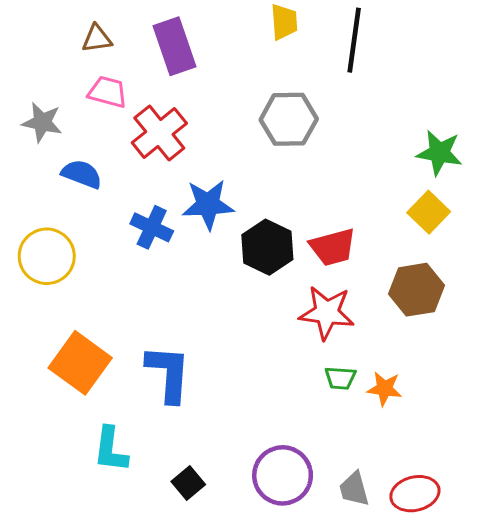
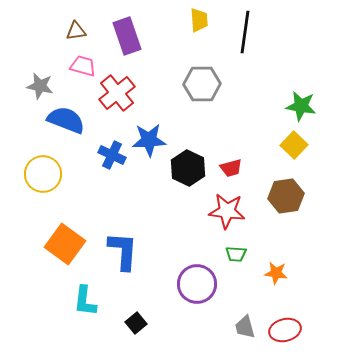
blue semicircle: (82, 174) -> (66, 120), size x1.4
red trapezoid: (333, 247) -> (231, 168), size x0.7
orange star: (385, 389) -> (276, 273), moved
purple circle: (283, 475) -> (197, 284), moved

